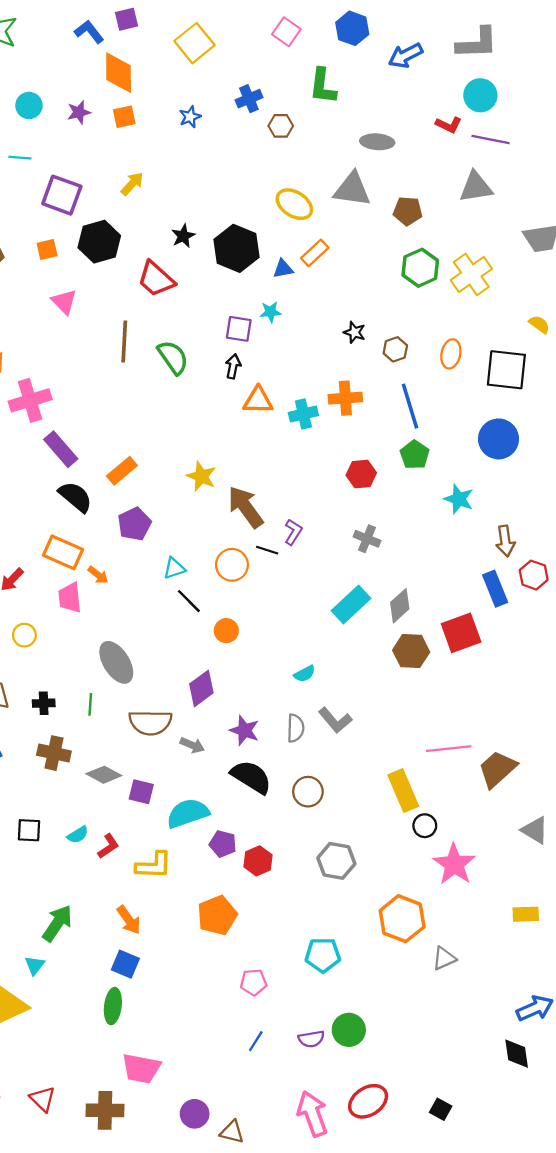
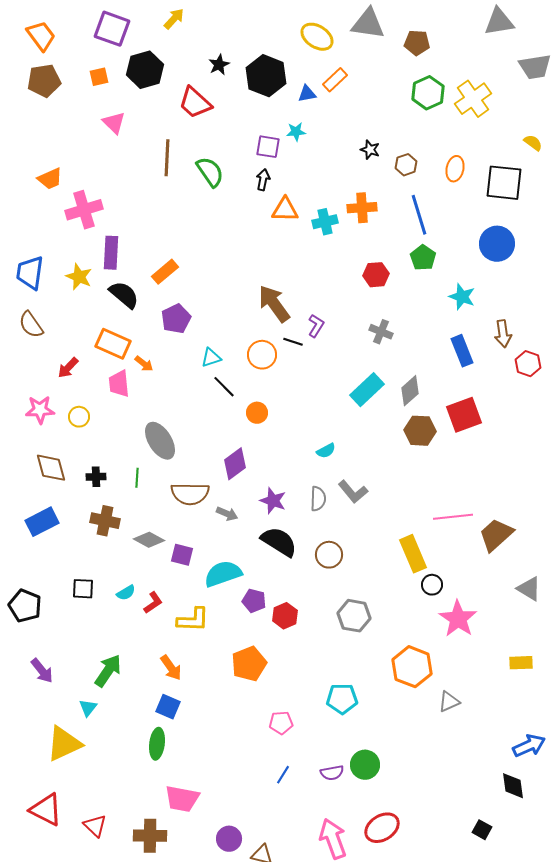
gray triangle: (476, 187) -> (499, 22), moved
purple rectangle: (61, 449) -> (111, 253), turned 44
yellow star: (201, 476) -> (79, 277), moved
blue rectangle: (495, 589) -> (462, 351), moved
black square: (441, 1109) -> (482, 830), moved

